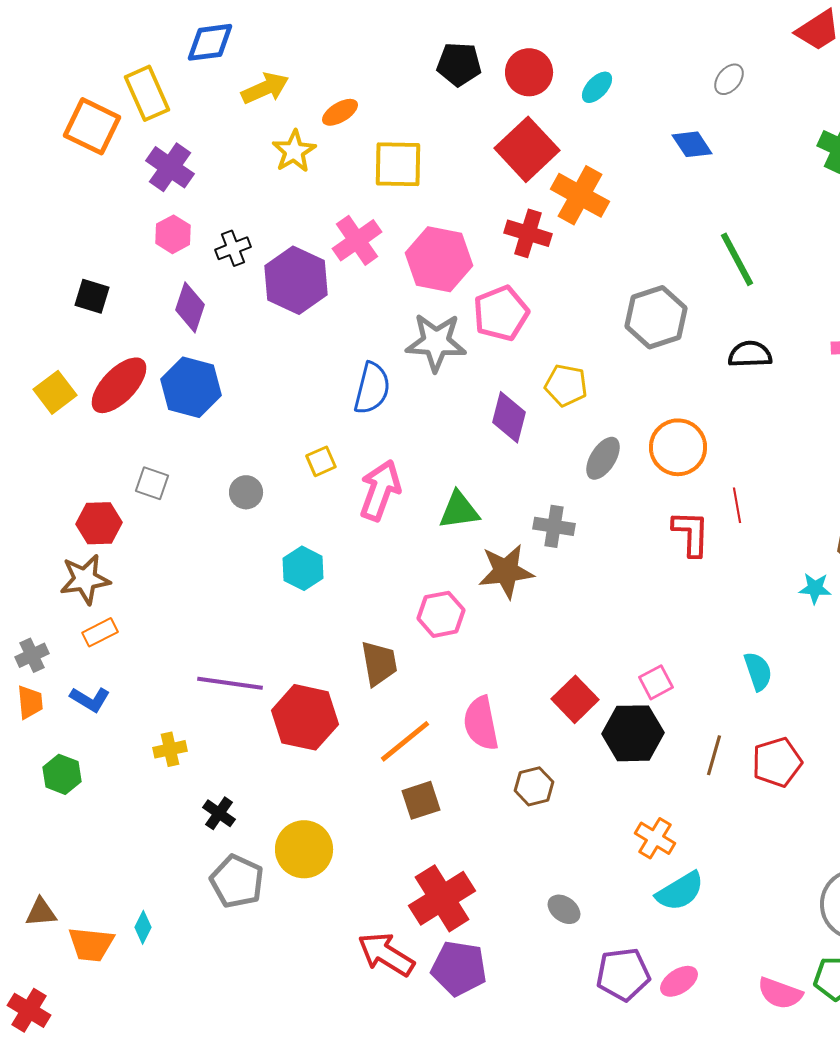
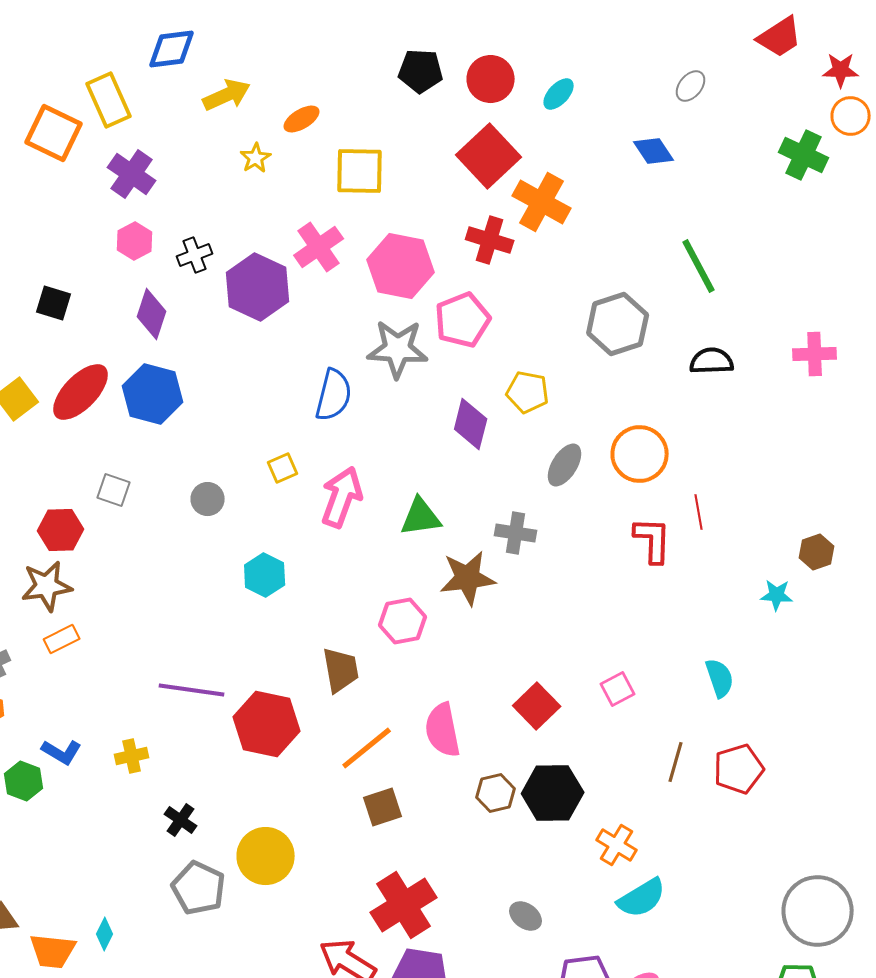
yellow star: (294, 151) -> (256, 158), size x0.7
blue L-shape: (90, 699) -> (62, 752), moved
black hexagon: (633, 733) -> (553, 793), moved

